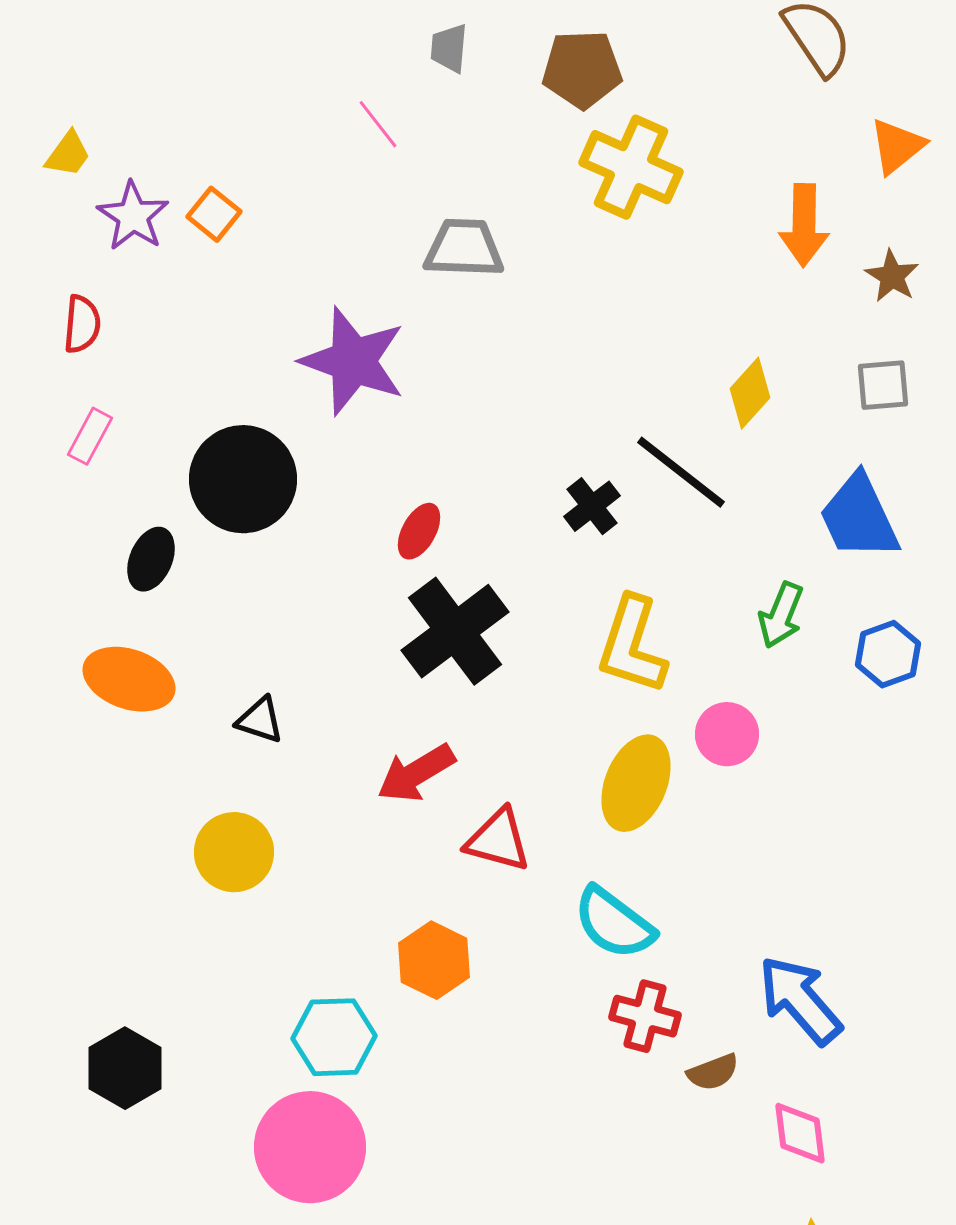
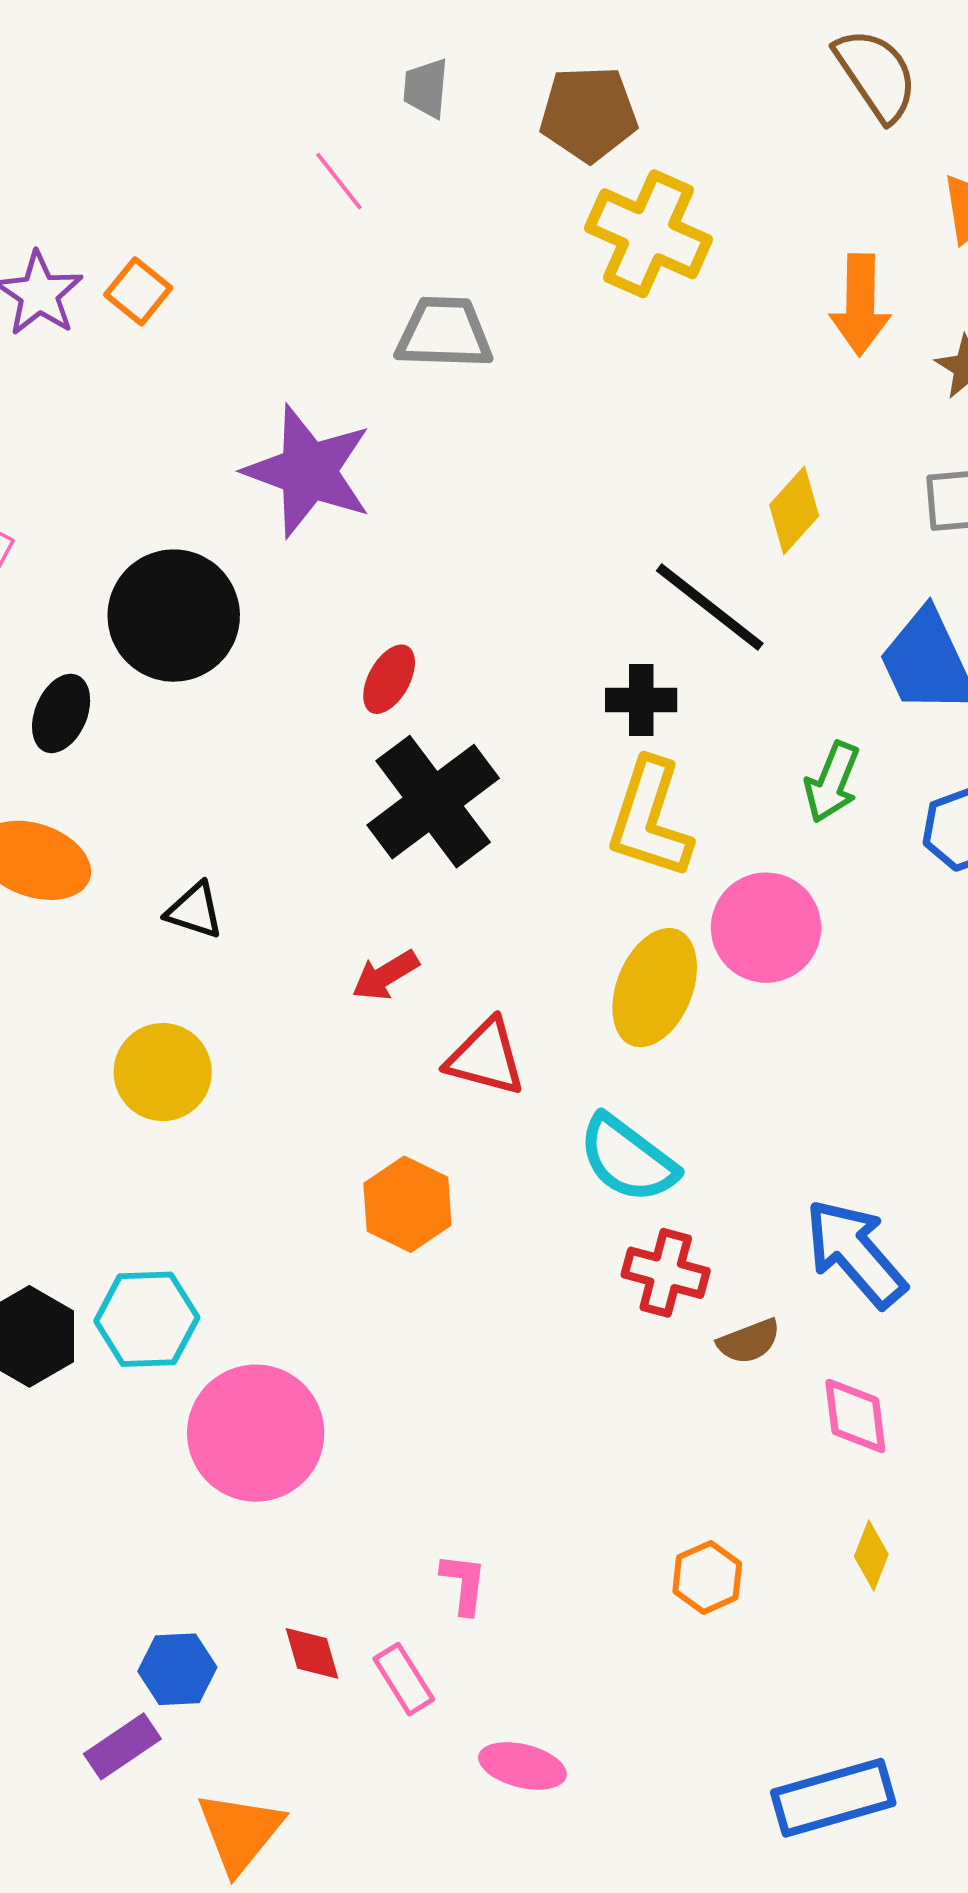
black cross: (592, 506) -> (641, 700), moved, turned 38
pink circle: (727, 734) -> (766, 928), size x1.4
red arrow: (416, 773) -> (385, 975), size x0.7
cyan hexagon: (334, 1037) -> (147, 1319), moved

